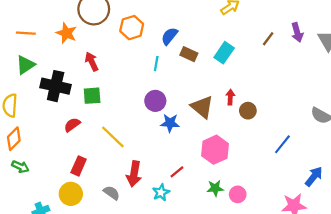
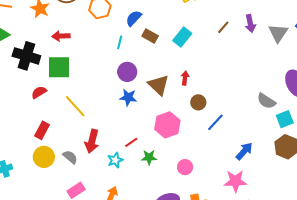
red arrow: (92, 62) -> (61, 36), turned -72
green square: (92, 96) -> (59, 67), size x1.4
purple circle: (155, 101) -> (127, 72), moved
brown circle: (248, 111) -> (198, 102), moved
blue line: (282, 144) -> (215, 122), moved
blue arrow: (314, 177) -> (244, 151), moved
green star: (215, 188) -> (149, 157), moved
yellow circle: (71, 194) -> (44, 157), moved

